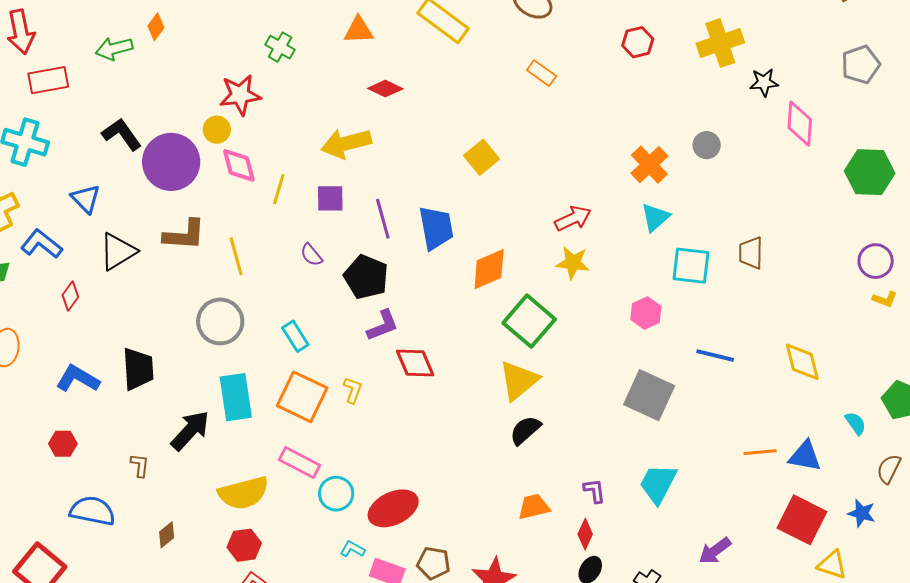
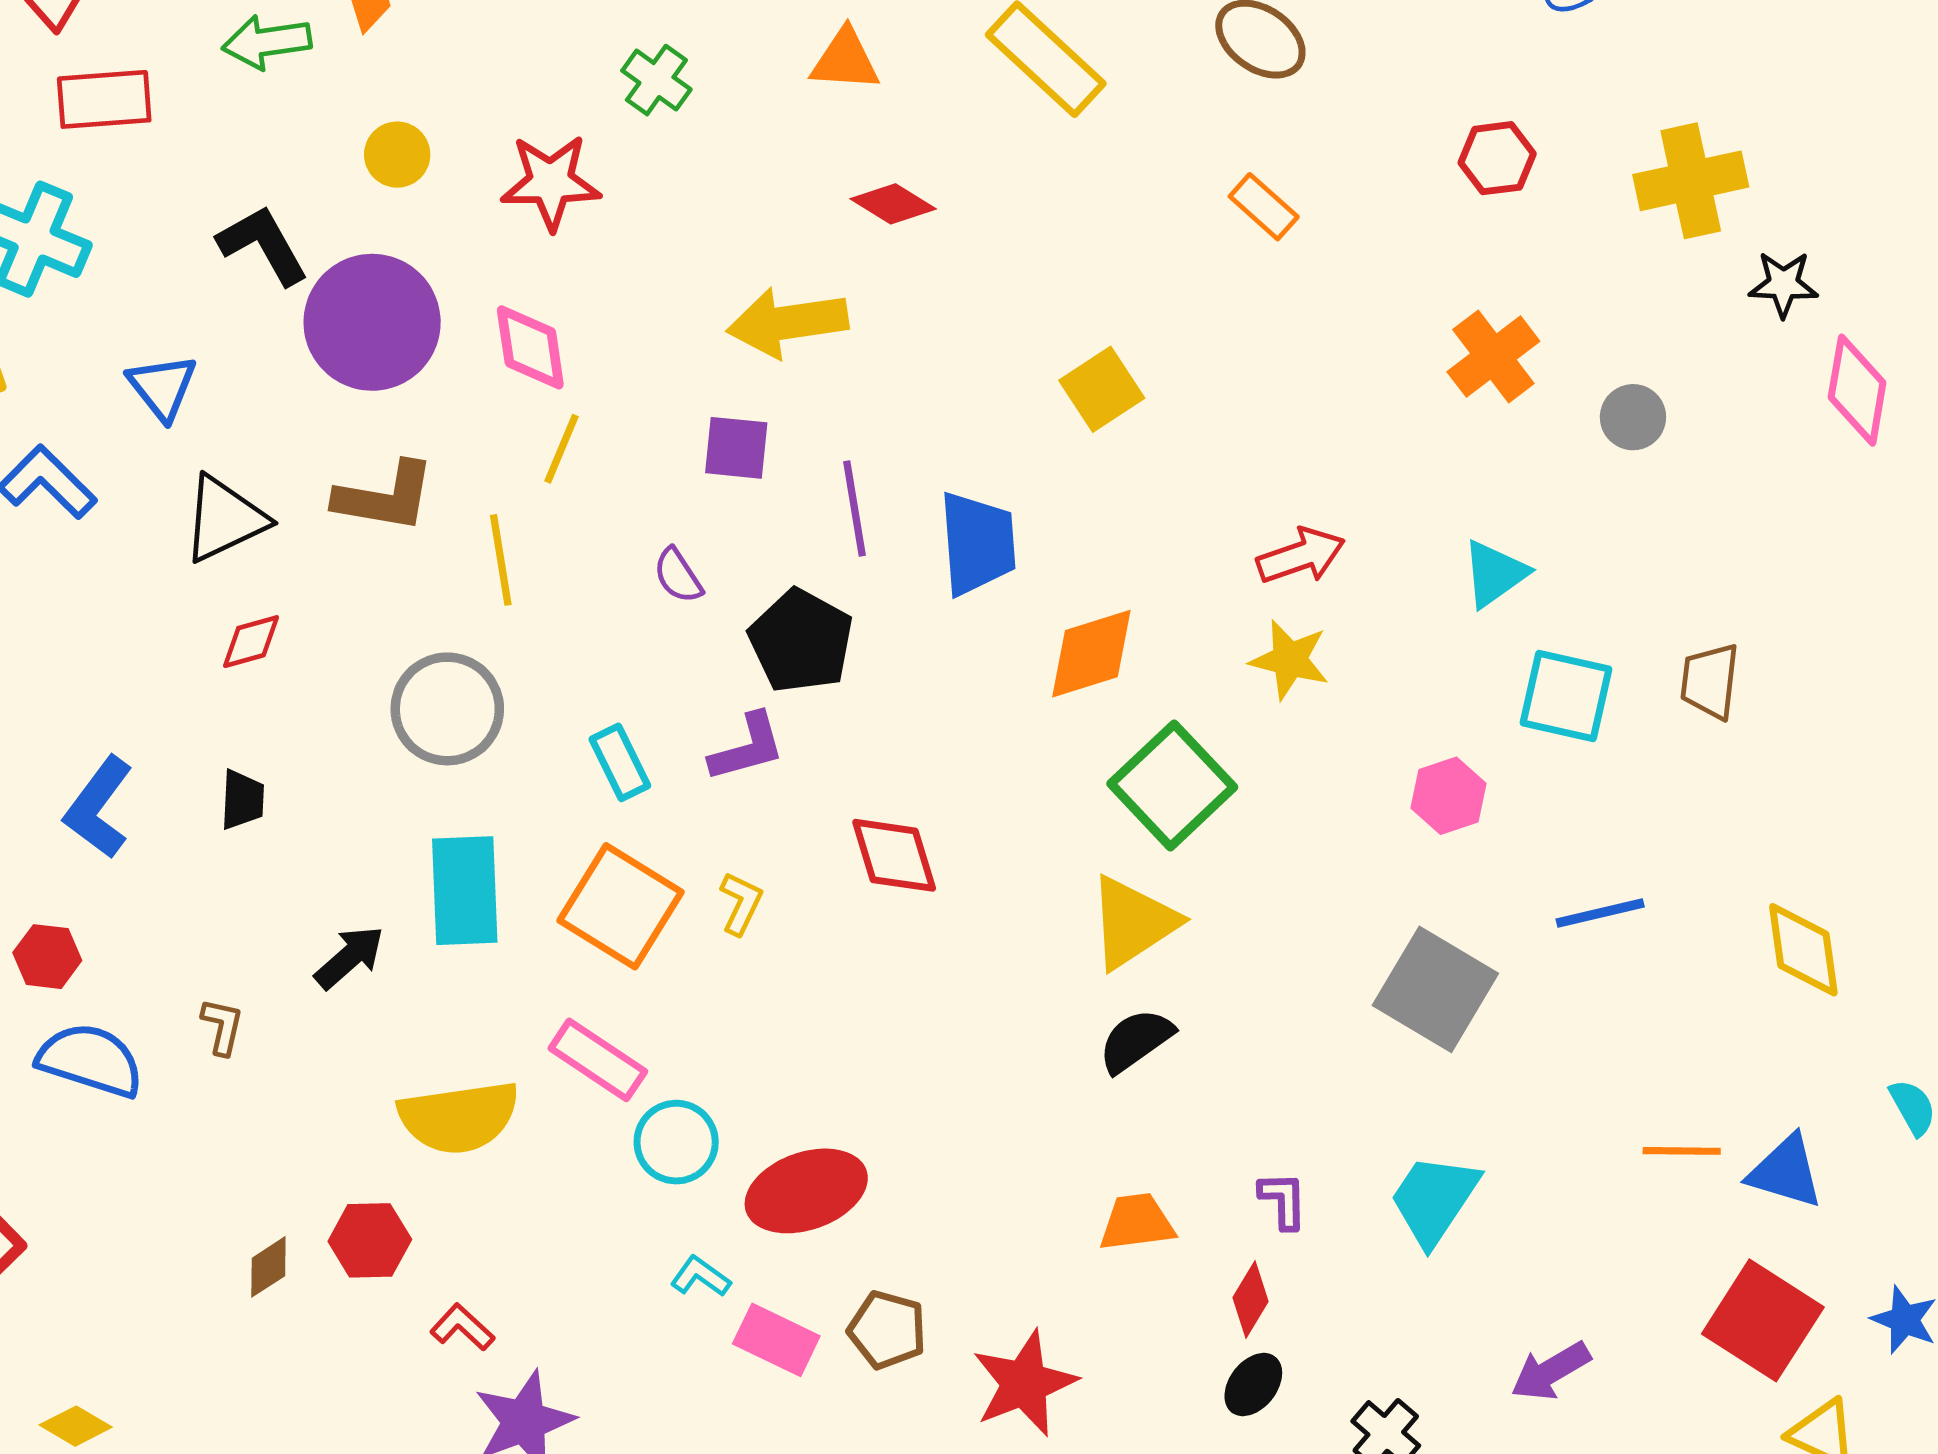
yellow circle: (217, 130) -> (397, 155), moved
orange cross: (649, 165) -> (1493, 357), moved
yellow line: (279, 189) -> (562, 449), moved
red diamond: (70, 296) -> (251, 642), moved, turned 32
purple L-shape: (383, 325) -> (747, 748), moved
blue line: (715, 356) -> (1600, 913), turned -33
black trapezoid: (138, 369) -> (242, 800), size x0.6
blue L-shape: (78, 379) -> (98, 808), turned -90
black arrow: (190, 430) -> (349, 957), size x0.7
blue semicircle: (93, 511) -> (90, 1060), moved
brown diamond: (167, 535) -> (268, 1267), moved
red hexagon: (244, 545) -> (370, 1240), moved

